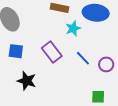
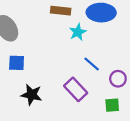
purple rectangle: (52, 52) -> (76, 89), moved
purple circle: (106, 64) -> (118, 79), moved

